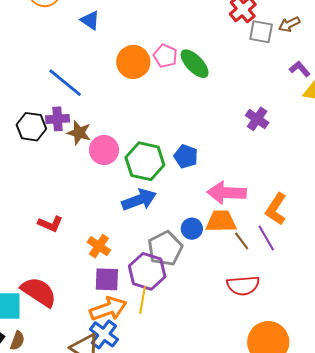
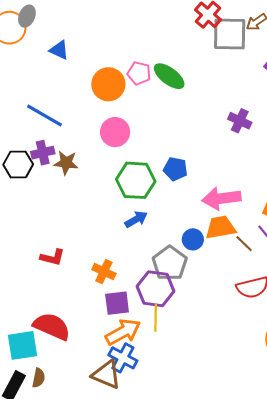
gray square: (261, 32) -> (230, 34), size x1.5
pink circle: (104, 150) -> (115, 132), moved
blue arrow: (139, 200) -> (136, 219), size x0.7

